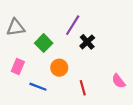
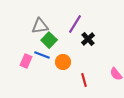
gray triangle: (16, 27) -> (40, 26), moved
blue line: (38, 87) -> (42, 55), moved

